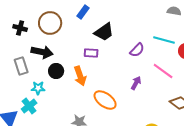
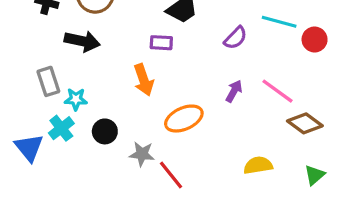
gray rectangle: (21, 66) -> (48, 81), moved
black circle: (56, 71) -> (105, 131), moved
pink line: (163, 71) -> (277, 91), moved
orange ellipse: (105, 100) -> (184, 119), turned -60

